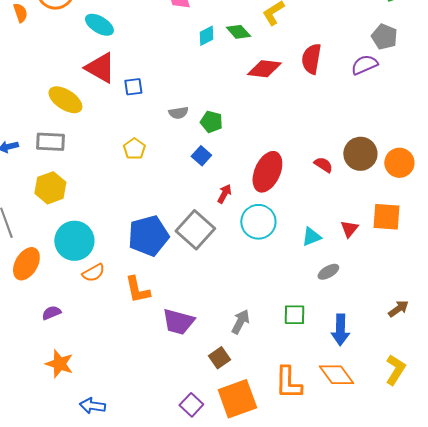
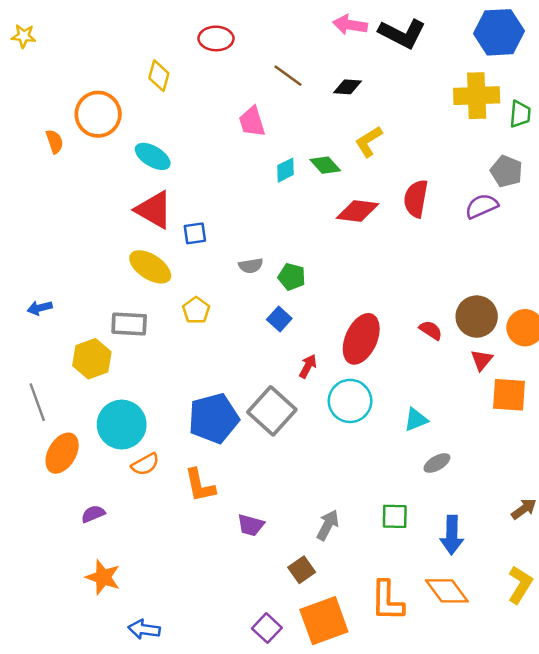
yellow ellipse: (65, 100) -> (150, 267), moved
gray rectangle: (50, 142) -> (129, 324), moved
red triangle: (349, 229) -> (482, 360), moved
purple trapezoid: (178, 322) -> (251, 525), size x0.7

